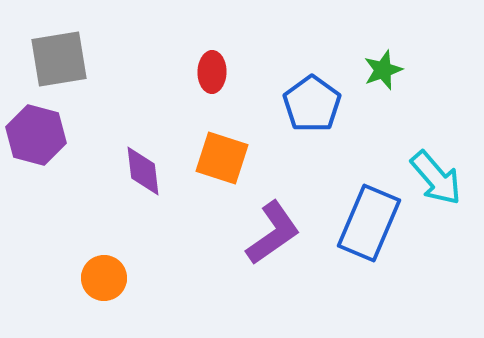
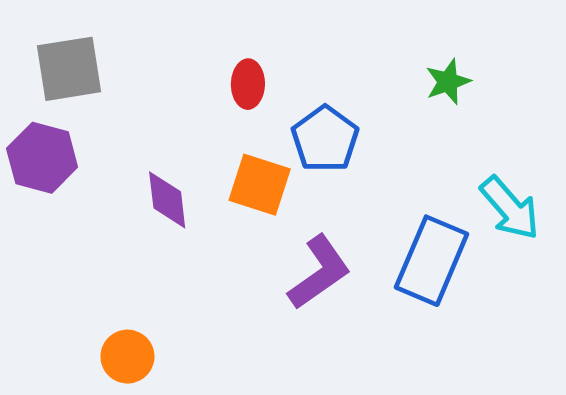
blue pentagon: (312, 104) -> (325, 139), moved
orange circle: (104, 278) -> (127, 357), moved

